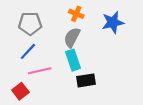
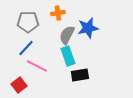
orange cross: (76, 14) -> (58, 13), moved, turned -32
blue star: (113, 22) -> (88, 28), moved
pink line: (40, 71) -> (37, 66), turned 40

